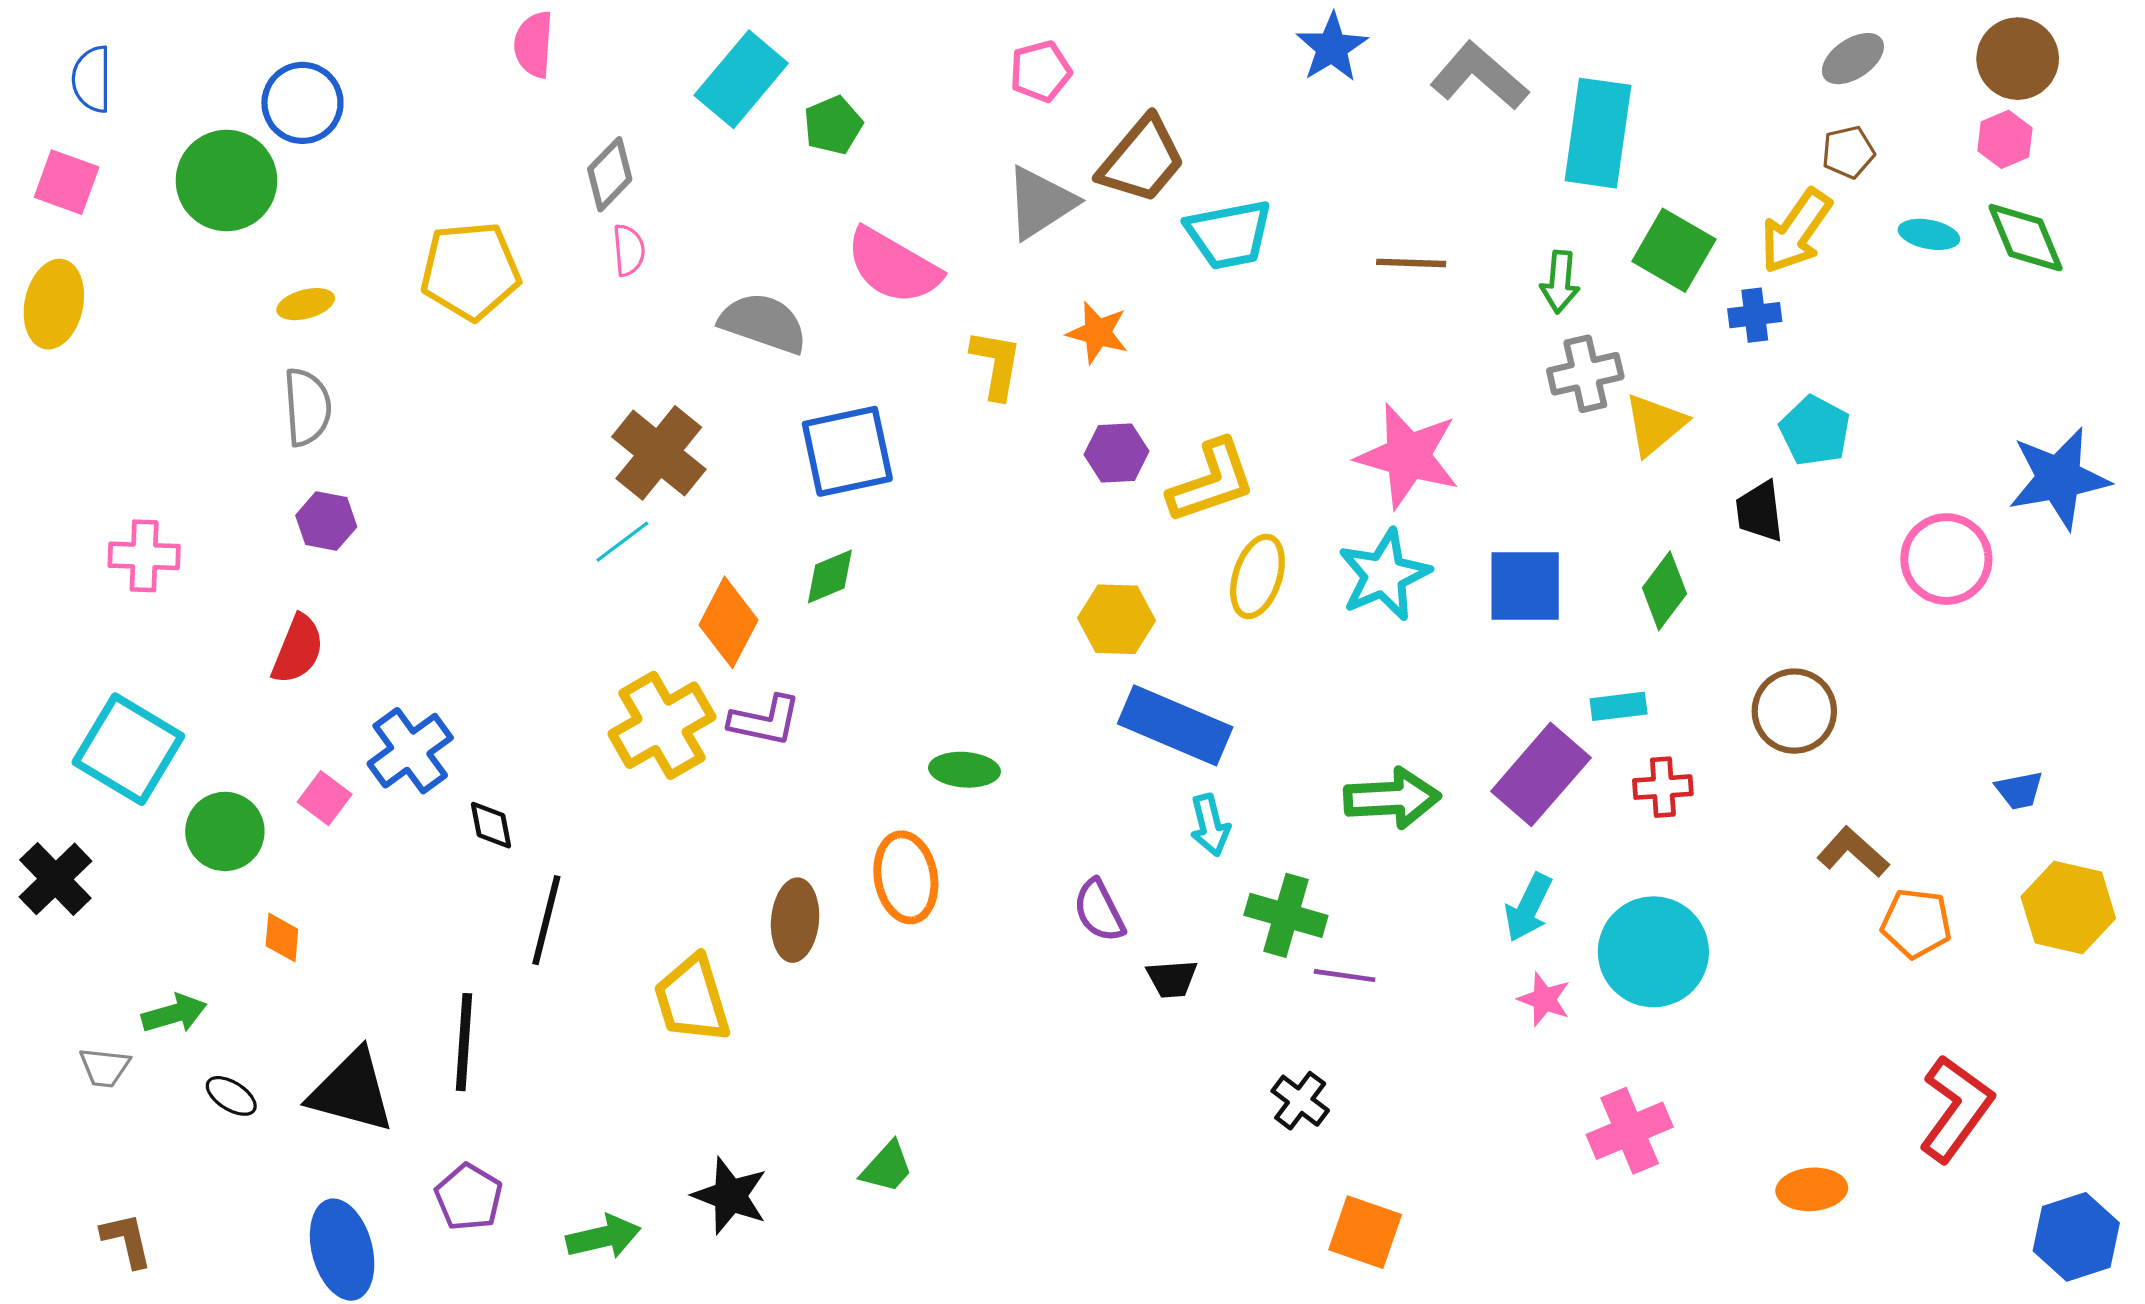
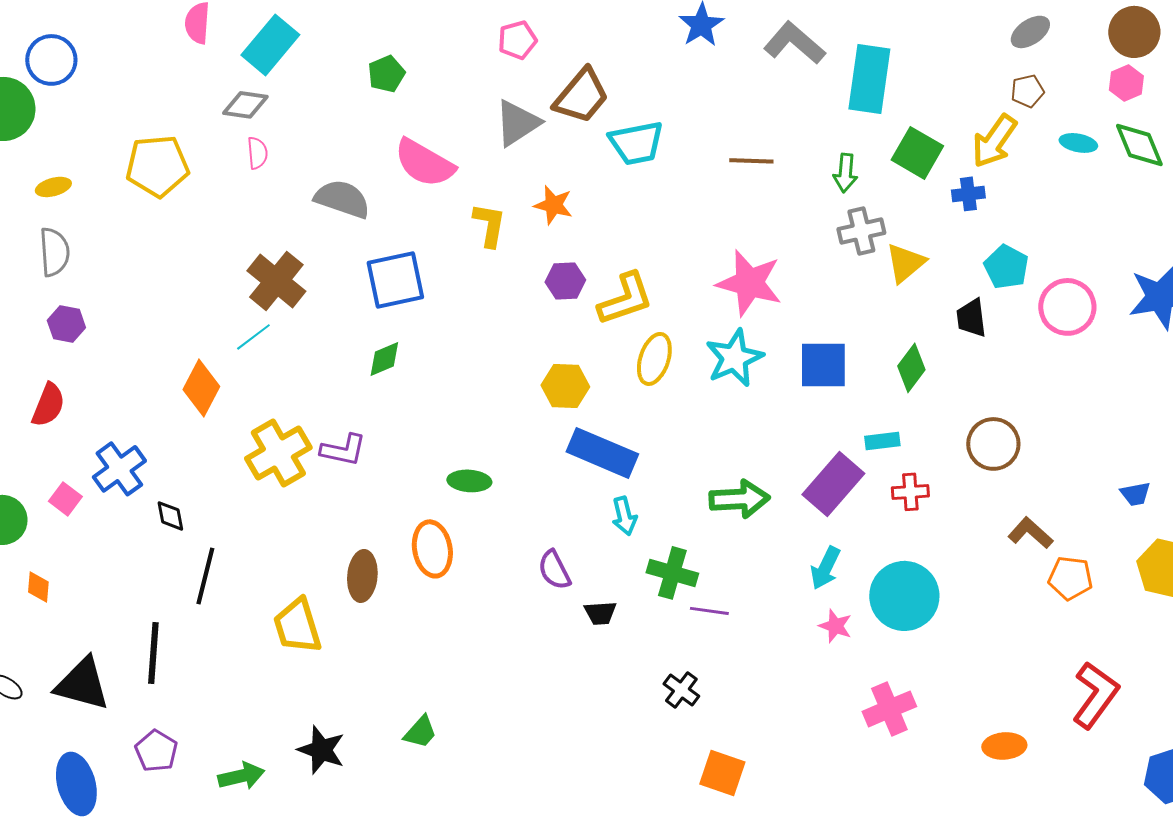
cyan rectangle: (741, 79) -> (270, 45), moved
gray diamond: (610, 174) -> (245, 105), turned 54
pink circle: (1946, 559) -> (1067, 307), moved
orange diamond: (729, 622) -> (201, 388), moved

